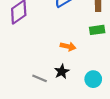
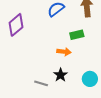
green rectangle: (97, 30) -> (77, 35), moved

